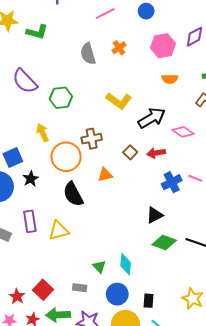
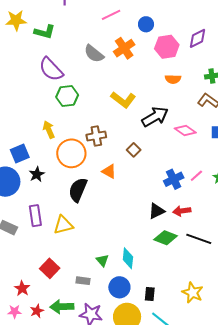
blue circle: (146, 11) -> (146, 24), moved
orange cross: (119, 48) -> (124, 48), size x1.5
gray semicircle: (88, 54) -> (94, 54), turned -35
purple semicircle: (25, 81) -> (51, 69), moved
red arrow: (156, 153) -> (182, 211), moved
orange triangle: (105, 175) -> (109, 171), turned 42
pink line: (195, 178) -> (196, 176), turned -64
black semicircle: (73, 194) -> (78, 190), turned 50
red square: (43, 290) -> (50, 268), moved

